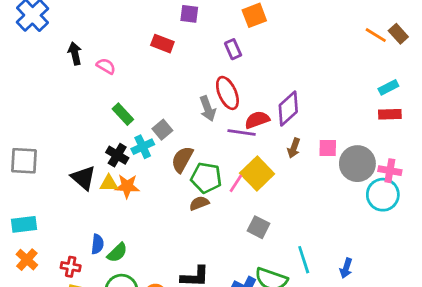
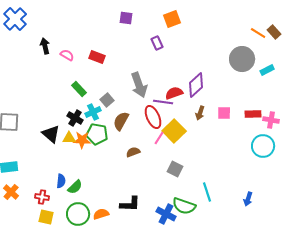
red rectangle: (162, 44) -> (97, 57), moved
red ellipse: (227, 93) -> (153, 117), moved
gray arrow: (208, 109) -> (139, 85), size x1.4
red rectangle: (390, 114) -> (253, 114), moved
gray circle: (357, 164) -> (242, 59), moved
pink cross: (390, 171) -> (271, 120), moved
green pentagon: (206, 178) -> (97, 134), moved
blue arrow: (346, 268) -> (248, 199), moved

